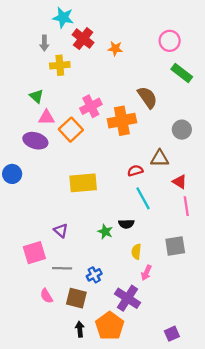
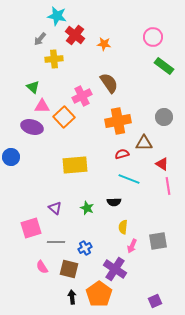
gray arrow: (44, 43) -> (40, 39), turned 40
brown semicircle: (147, 97) -> (109, 83), moved
orange cross: (122, 121) -> (118, 121), moved
cyan line: (143, 198) -> (129, 179), turned -40
green star: (105, 232) -> (87, 208), moved
gray square: (175, 246) -> (158, 241), moved

